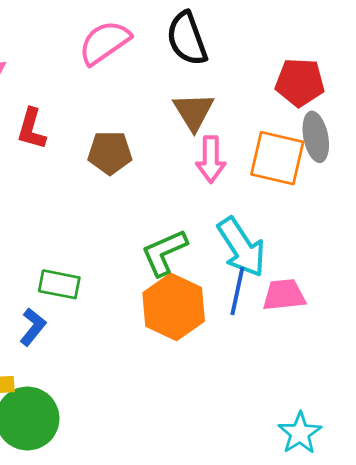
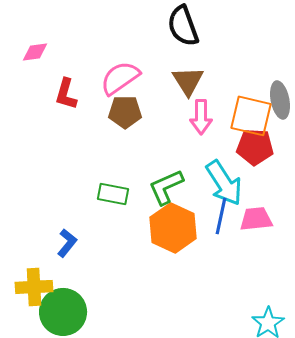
pink semicircle: (105, 43) -> (120, 78), moved
red pentagon: (300, 82) -> (255, 147), moved
green rectangle: (59, 284) -> (113, 194), moved

